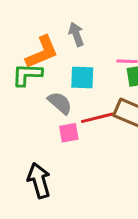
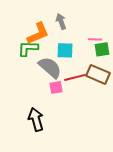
gray semicircle: (60, 103) -> (50, 67), size x1.4

